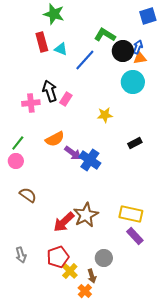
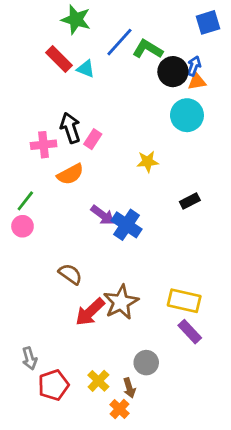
red rectangle: (42, 42) -> (59, 59), turned -30
blue line: (85, 60) -> (119, 42), moved
orange semicircle: (55, 139) -> (70, 174), moved
brown semicircle: (28, 195) -> (70, 274), moved
red pentagon: (58, 257) -> (53, 385), moved

